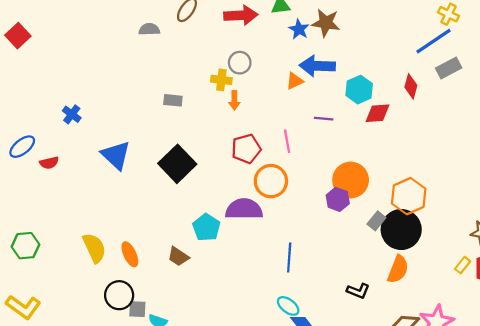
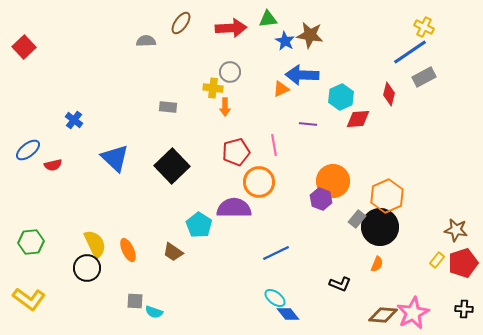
blue line: (289, 258) -> (276, 253), turned 60
orange semicircle: (398, 269) -> (377, 264), size x0.6
black circle: (119, 295) -> (87, 268), moved

